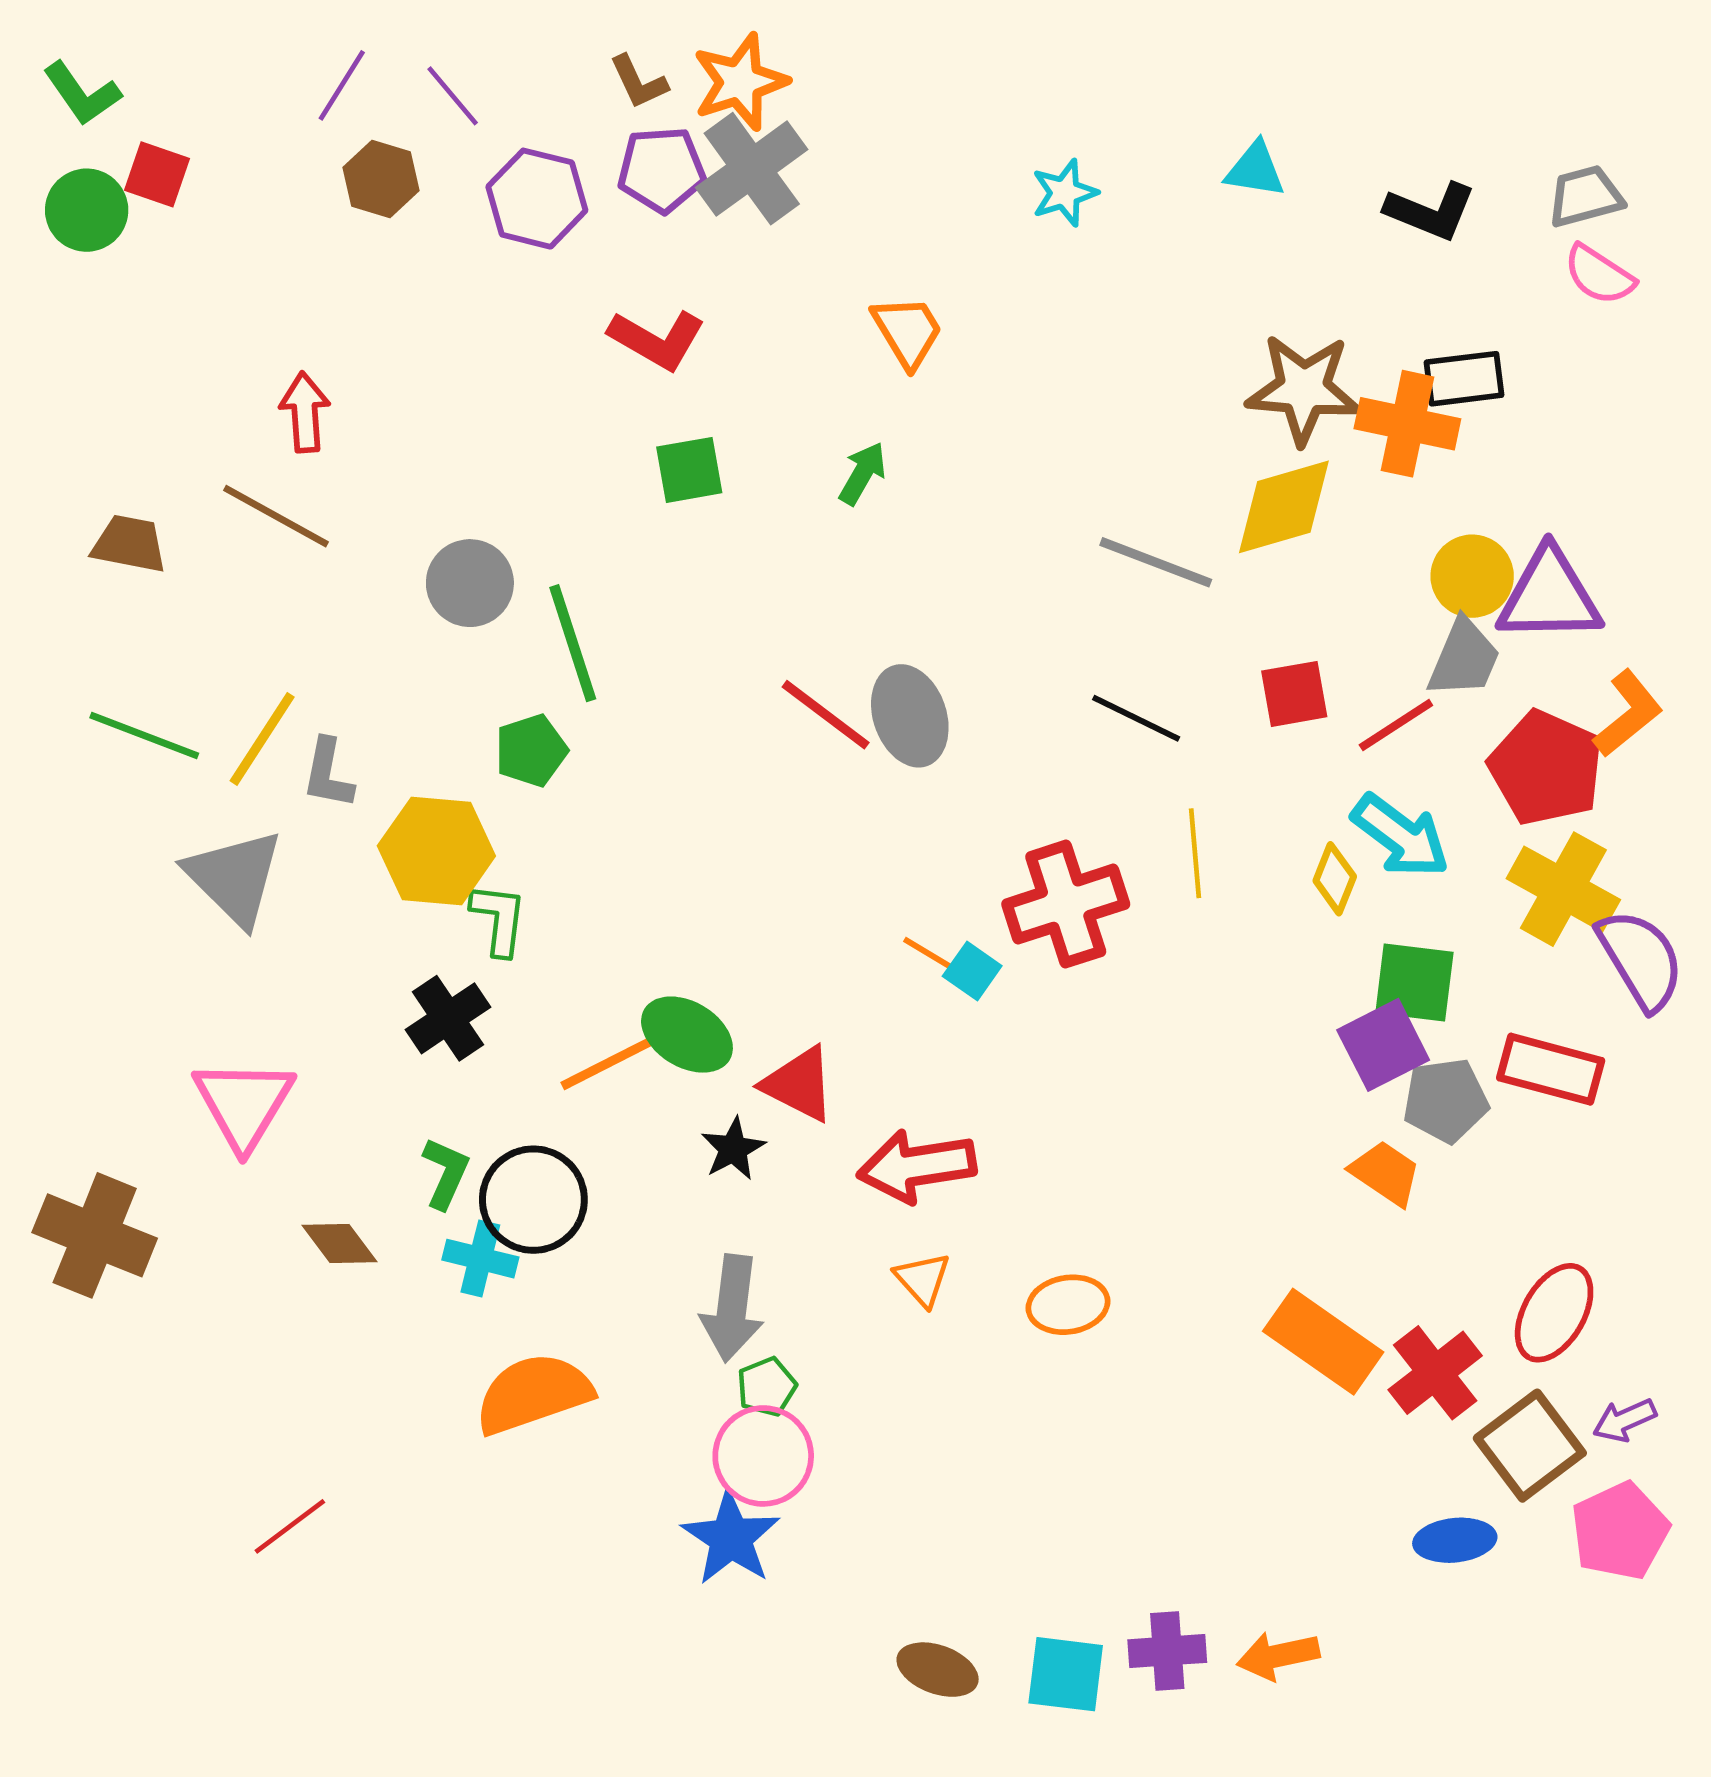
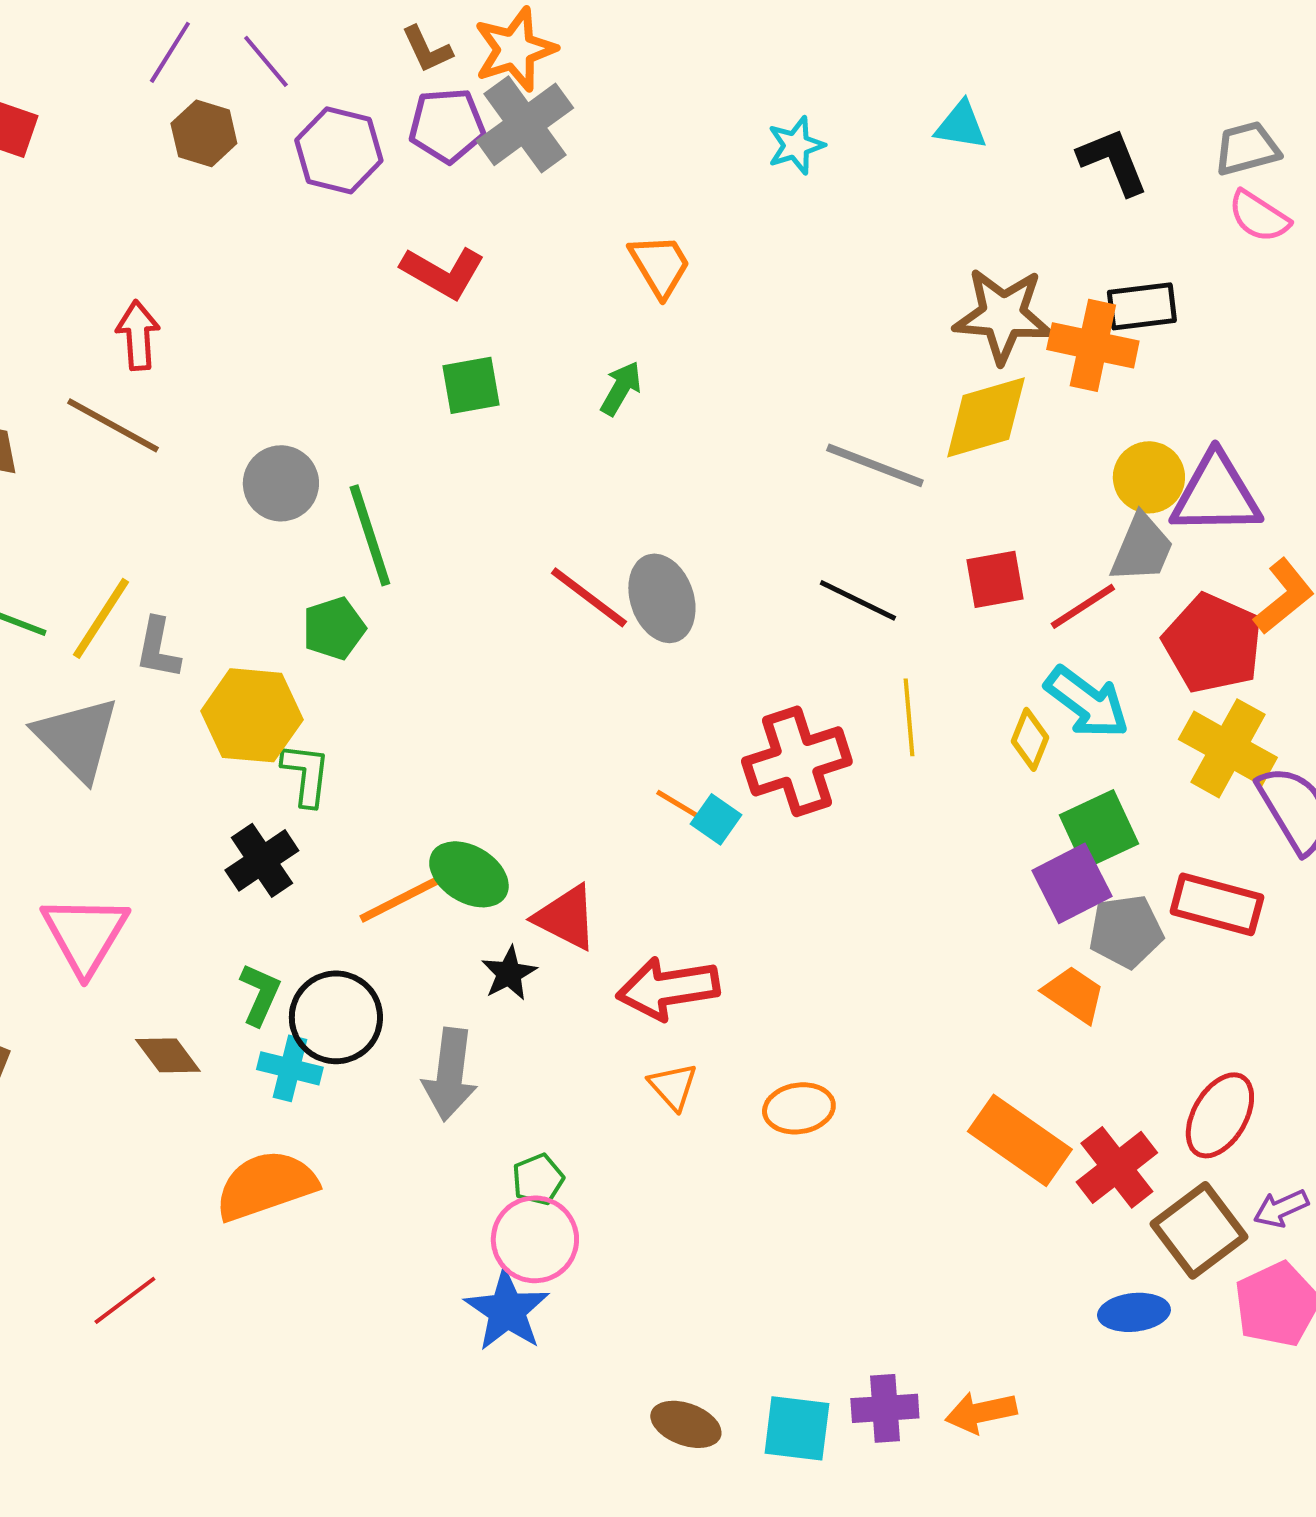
black L-shape: (1431, 211) -> (1113, 161), turned -134
green square: (1414, 983) -> (1099, 829), turned -32
gray arrow: (732, 1308) -> (450, 1074), moved
orange semicircle: (533, 1394) -> (266, 1185), moved

